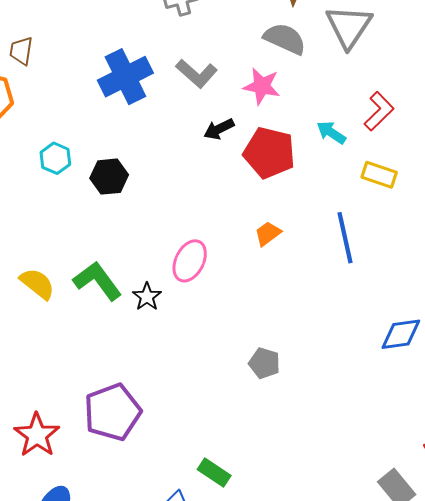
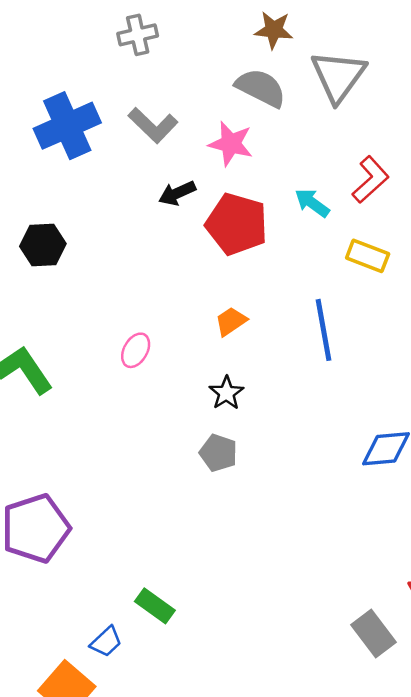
pink ellipse: (190, 261) -> (136, 350), size x0.7
black star: (147, 297) -> (226, 393), moved
gray pentagon: (264, 363) -> (218, 453), moved

